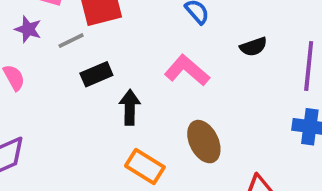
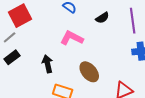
black rectangle: (96, 74) -> (12, 57), moved

